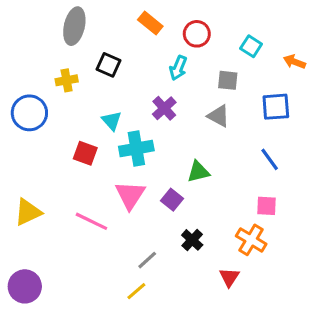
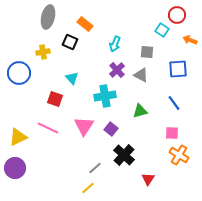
orange rectangle: (150, 23) -> (85, 24), moved
red circle: (197, 34) -> (177, 15), moved
purple cross: (164, 108) -> (117, 70), moved
cyan cross: (136, 149) -> (105, 96), moved
green triangle: (198, 172) -> (140, 111), moved
pink line: (91, 221) -> (48, 128), moved
black cross: (192, 240) -> (124, 155), size x1.5
orange cross: (251, 240) -> (179, 155), moved
purple circle: (25, 286) -> (15, 168), moved

